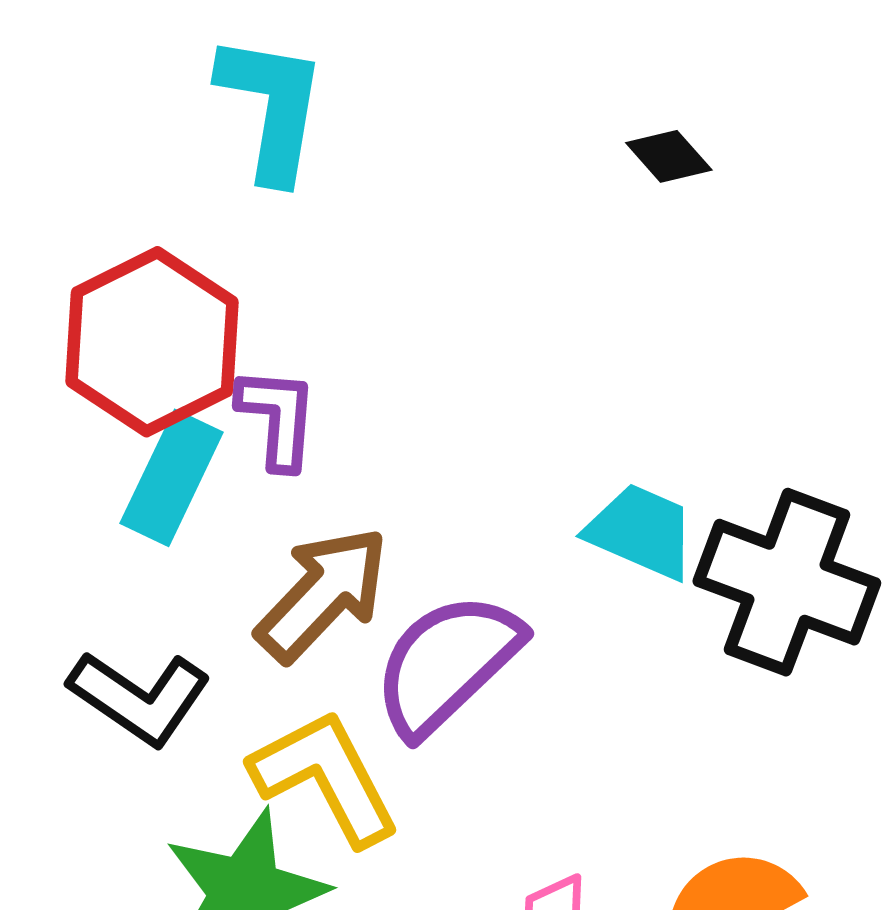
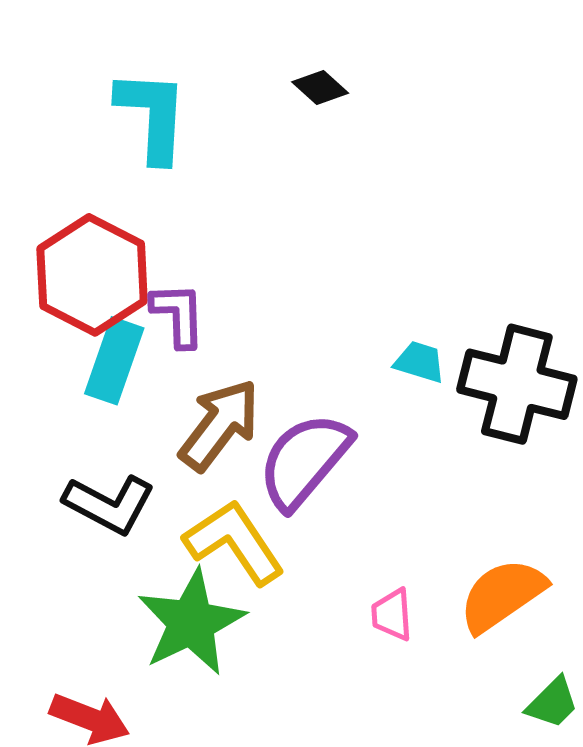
black diamond: (669, 156) -> (320, 87), moved
cyan trapezoid: (641, 531) -> (420, 362), size x0.7

